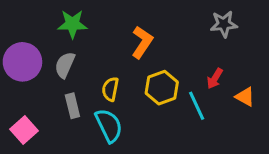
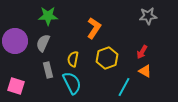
orange triangle: (245, 97) -> (145, 71), moved
cyan line: (197, 106) -> (124, 87), moved, turned 54
pink square: (24, 130) -> (16, 86), turned -30

